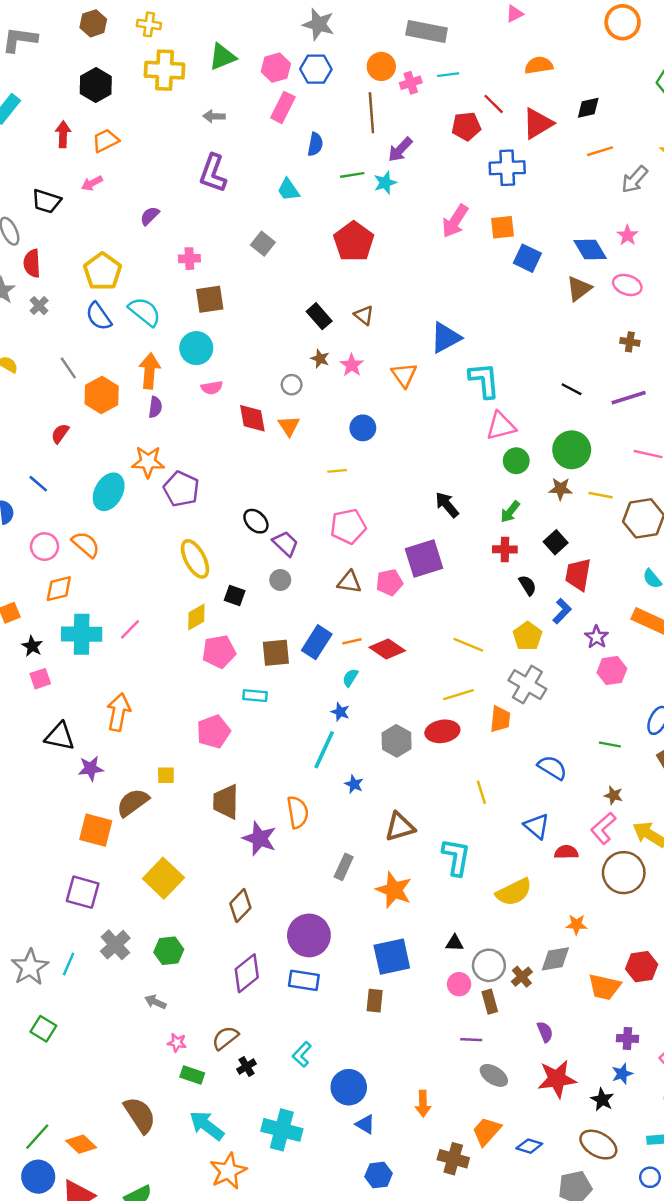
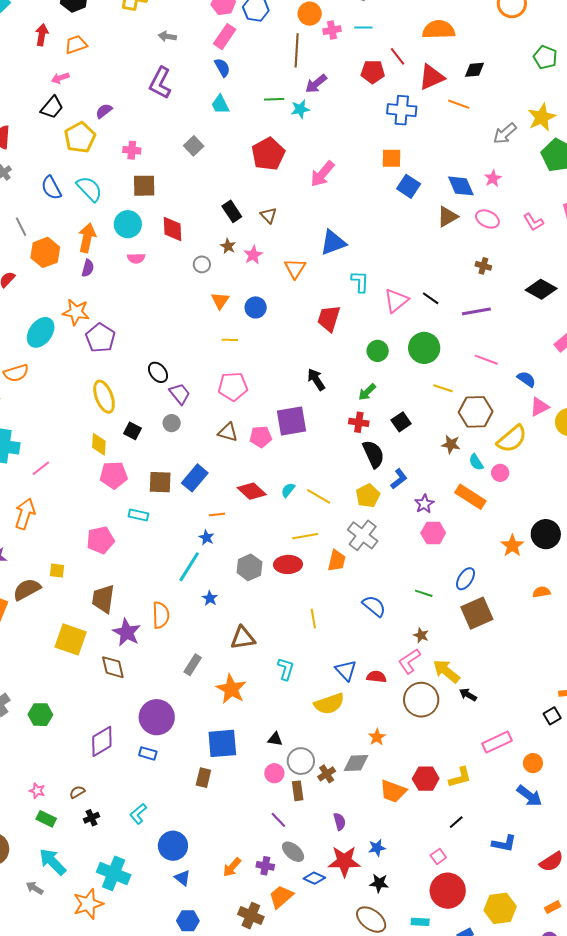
orange semicircle: (539, 65) -> (439, 30), size x1.4
blue semicircle: (315, 144) -> (222, 67), moved, turned -48
orange line: (600, 151) -> (459, 104), moved, turned 30
black trapezoid: (46, 201) -> (52, 107), moved, turned -75
pink arrow: (455, 221) -> (322, 174), moved
yellow pentagon: (102, 271) -> (80, 138), moved
cyan L-shape: (484, 380) -> (360, 282), size x0.7
red diamond: (252, 418) -> (173, 229), moved
orange triangle: (289, 426) -> (220, 301), moved
pink triangle: (501, 426) -> (396, 301), moved, turned -32
brown star: (560, 489) -> (451, 444), moved
orange semicircle: (86, 544) -> (16, 373), turned 115
red trapezoid: (578, 574) -> (329, 318), moved
black semicircle: (528, 585) -> (373, 454), size x1.6
yellow diamond: (196, 617) -> (99, 444), turned -65
pink line: (130, 629) -> (41, 468), moved
orange line: (352, 641) -> (217, 515), moved
cyan semicircle: (350, 678) -> (288, 490), moved
blue triangle: (537, 826) -> (346, 670), moved
cyan L-shape: (456, 857) -> (286, 669), size x0.7
yellow square: (163, 878) -> (71, 639), moved, turned -32
brown diamond: (240, 906) -> (113, 667), moved, turned -64
orange star: (576, 925) -> (377, 737), turned 30
blue rectangle: (304, 980) -> (148, 753), size x0.7
gray arrow: (155, 1002) -> (35, 888), moved
brown semicircle: (225, 1038) -> (77, 792), size x0.7
purple cross: (627, 1038) -> (265, 866), moved
purple line: (471, 1040) -> (278, 820), turned 36
blue star: (622, 1074) -> (377, 848), moved
black star: (602, 1100) -> (379, 883), turned -30
orange arrow: (423, 1104) -> (232, 867), turned 35
blue diamond: (529, 1146) -> (314, 878), moved
orange star: (228, 1171) -> (88, 904), moved

